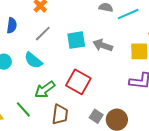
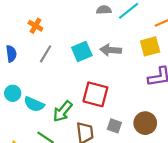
cyan semicircle: (33, 60) -> (34, 104), moved
gray square: (96, 116) -> (114, 126), moved

